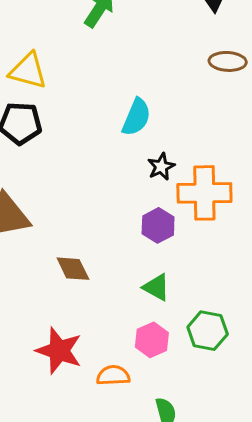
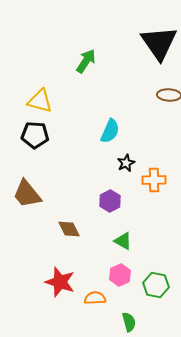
orange cross: (204, 193) -> (154, 180), size x0.7
purple hexagon: (158, 225) -> (110, 201), moved
green hexagon: (208, 331) -> (156, 285), moved

